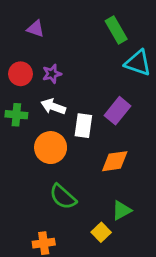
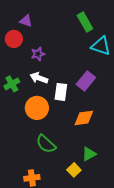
red circle: (20, 74) -> (14, 39), moved
green cross: (16, 115) -> (12, 84), turned -35

